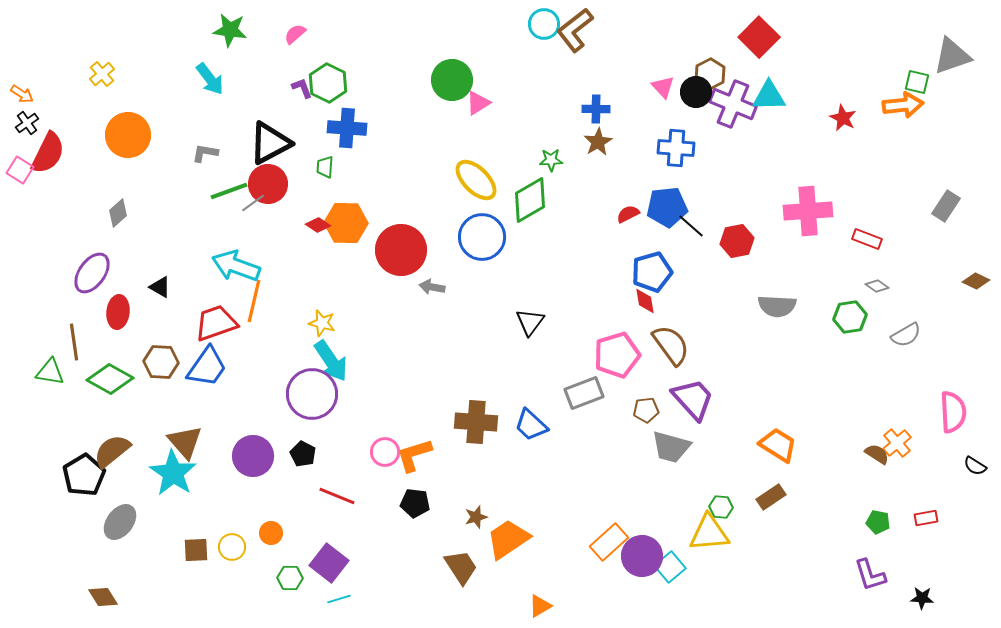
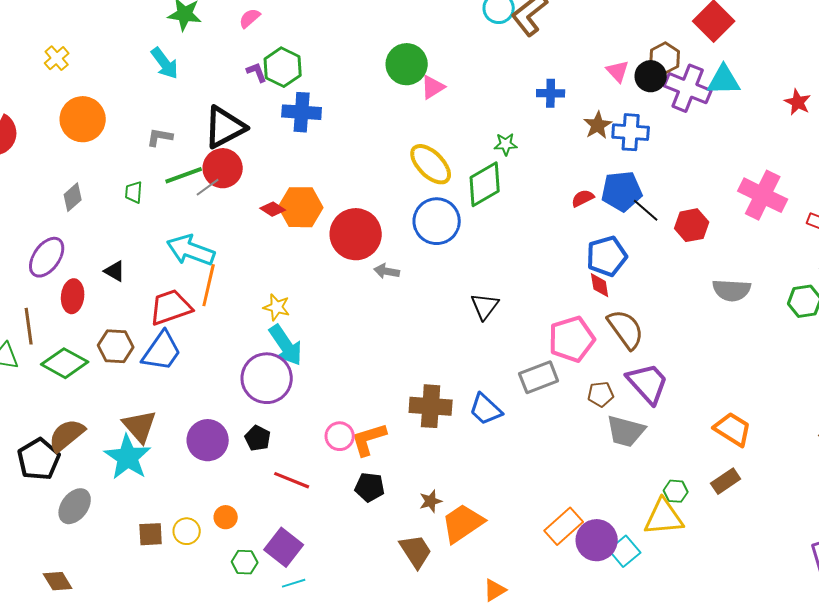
brown star: (598, 142) -> (598, 125), moved
green trapezoid: (325, 167) -> (134, 192), moved
pink cross: (808, 211) -> (763, 195), turned 30

